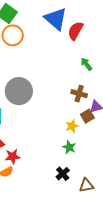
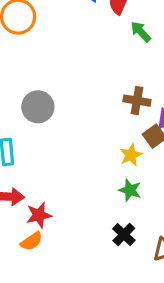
green arrow: (86, 64) -> (141, 32), moved
gray circle: (19, 91) -> (38, 107), size x0.7

